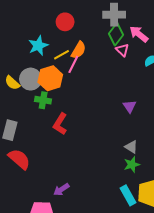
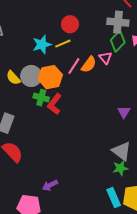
orange semicircle: (79, 50) -> (89, 64), moved
pink triangle: (122, 50) -> (105, 58), moved
yellow line: (61, 55) -> (63, 44), moved
red L-shape: (60, 124) -> (54, 104), moved
gray triangle: (131, 147) -> (122, 151), size x1.5

